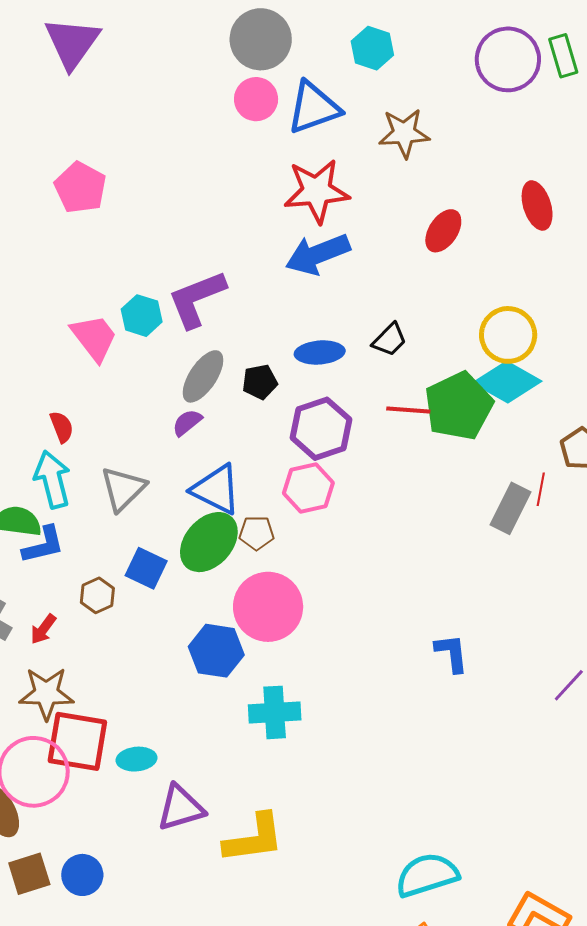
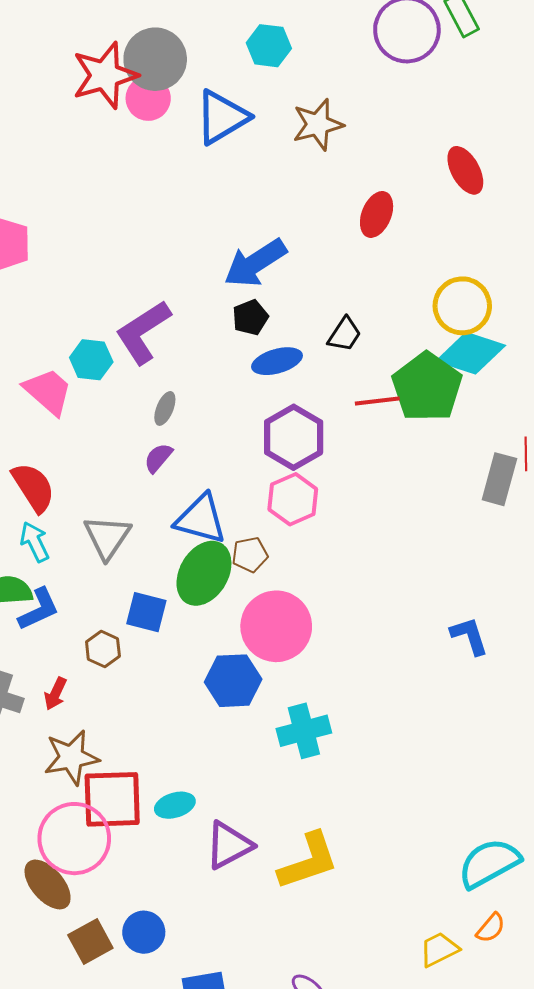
pink circle: (256, 99) -> (148, 98), moved
red star: (317, 191) -> (105, 75), moved
gray ellipse: (203, 376) -> (165, 408), size x0.6
black pentagon: (260, 382) -> (250, 317), moved
red semicircle: (62, 427) -> (33, 487), size x1.6
cyan arrow: (52, 479) -> (35, 542), size x0.7

